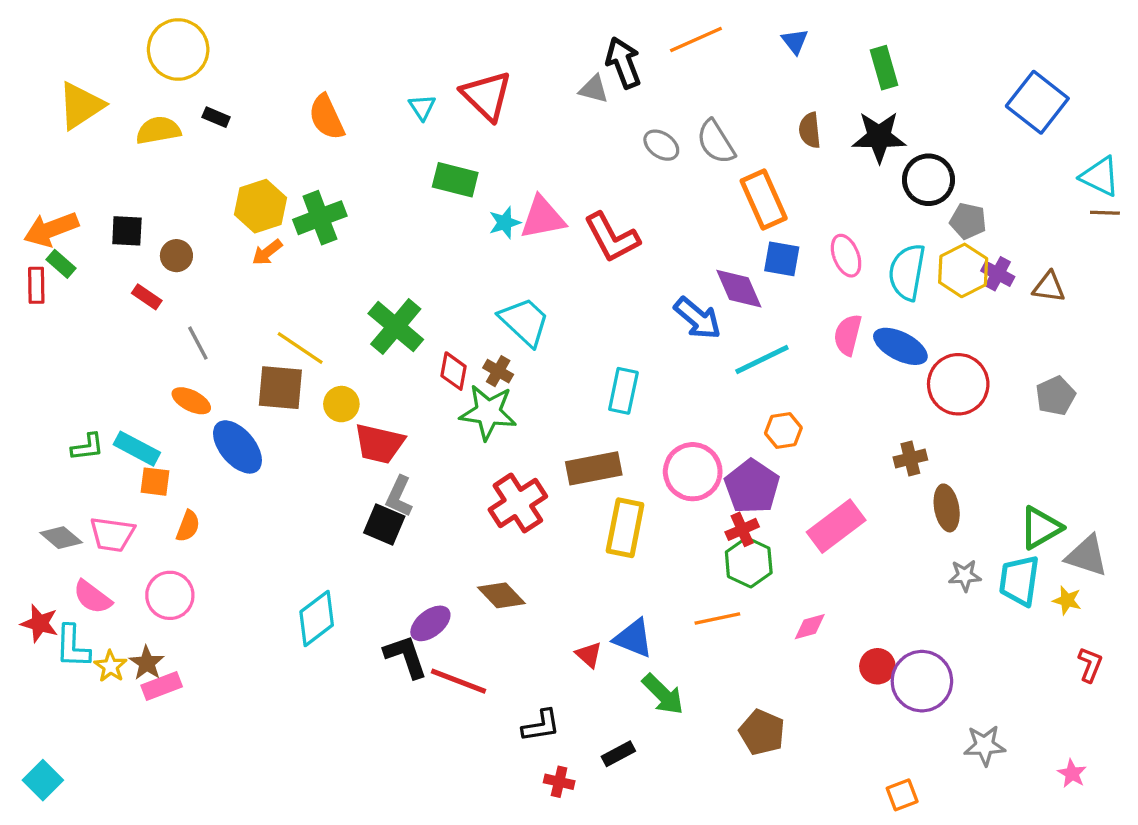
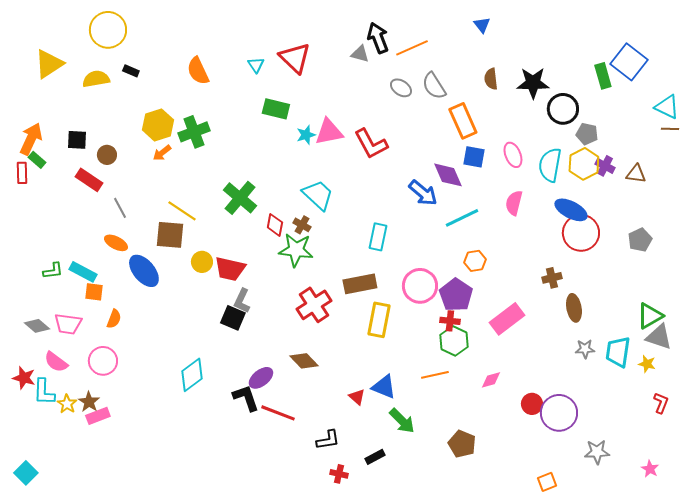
orange line: (696, 40) -> (412, 48), moved
green rectangle: (884, 68) -> (603, 76), moved
orange arrow: (51, 229) -> (31, 139), turned 136
red rectangle: (147, 297) -> (89, 180), size x1.5
blue ellipse: (900, 346) -> (571, 210), moved
yellow circle: (341, 404) -> (202, 262), moved
green triangle: (1041, 528) -> (650, 316), moved
red cross: (742, 529) -> (450, 321), turned 30

